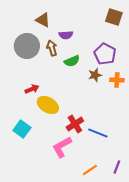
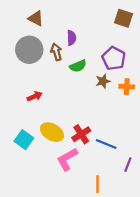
brown triangle: (43, 20) -> (36, 18), moved
purple semicircle: (66, 35) -> (72, 38), turned -88
yellow ellipse: (48, 105) -> (52, 132), moved
purple line: (117, 167) -> (128, 165), moved
orange line: (90, 170) -> (98, 184), turned -56

